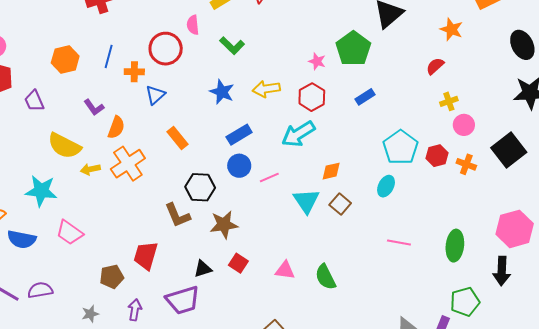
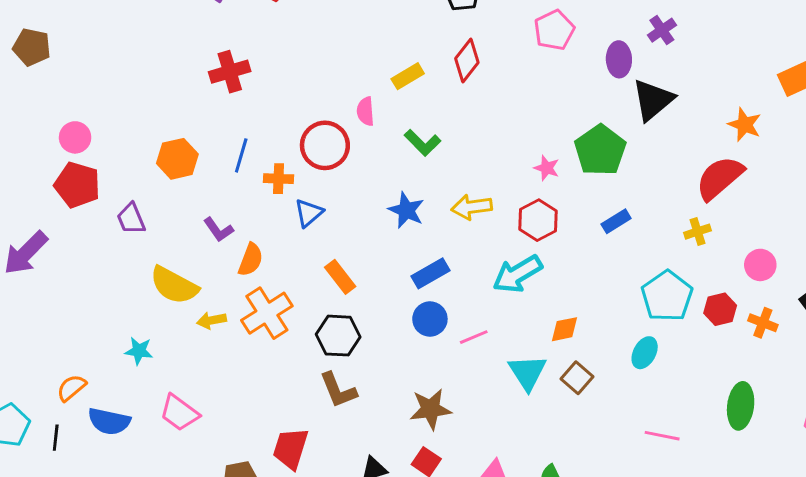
red semicircle: (435, 66) -> (720, 178), size x1.8
yellow cross: (449, 101) -> (698, 232), moved
black hexagon: (200, 187) -> (338, 336), moved
cyan star: (41, 191) -> (139, 351), size x0.6
brown star: (224, 225) -> (430, 409), moved
green ellipse: (455, 246) -> (741, 406), moved

